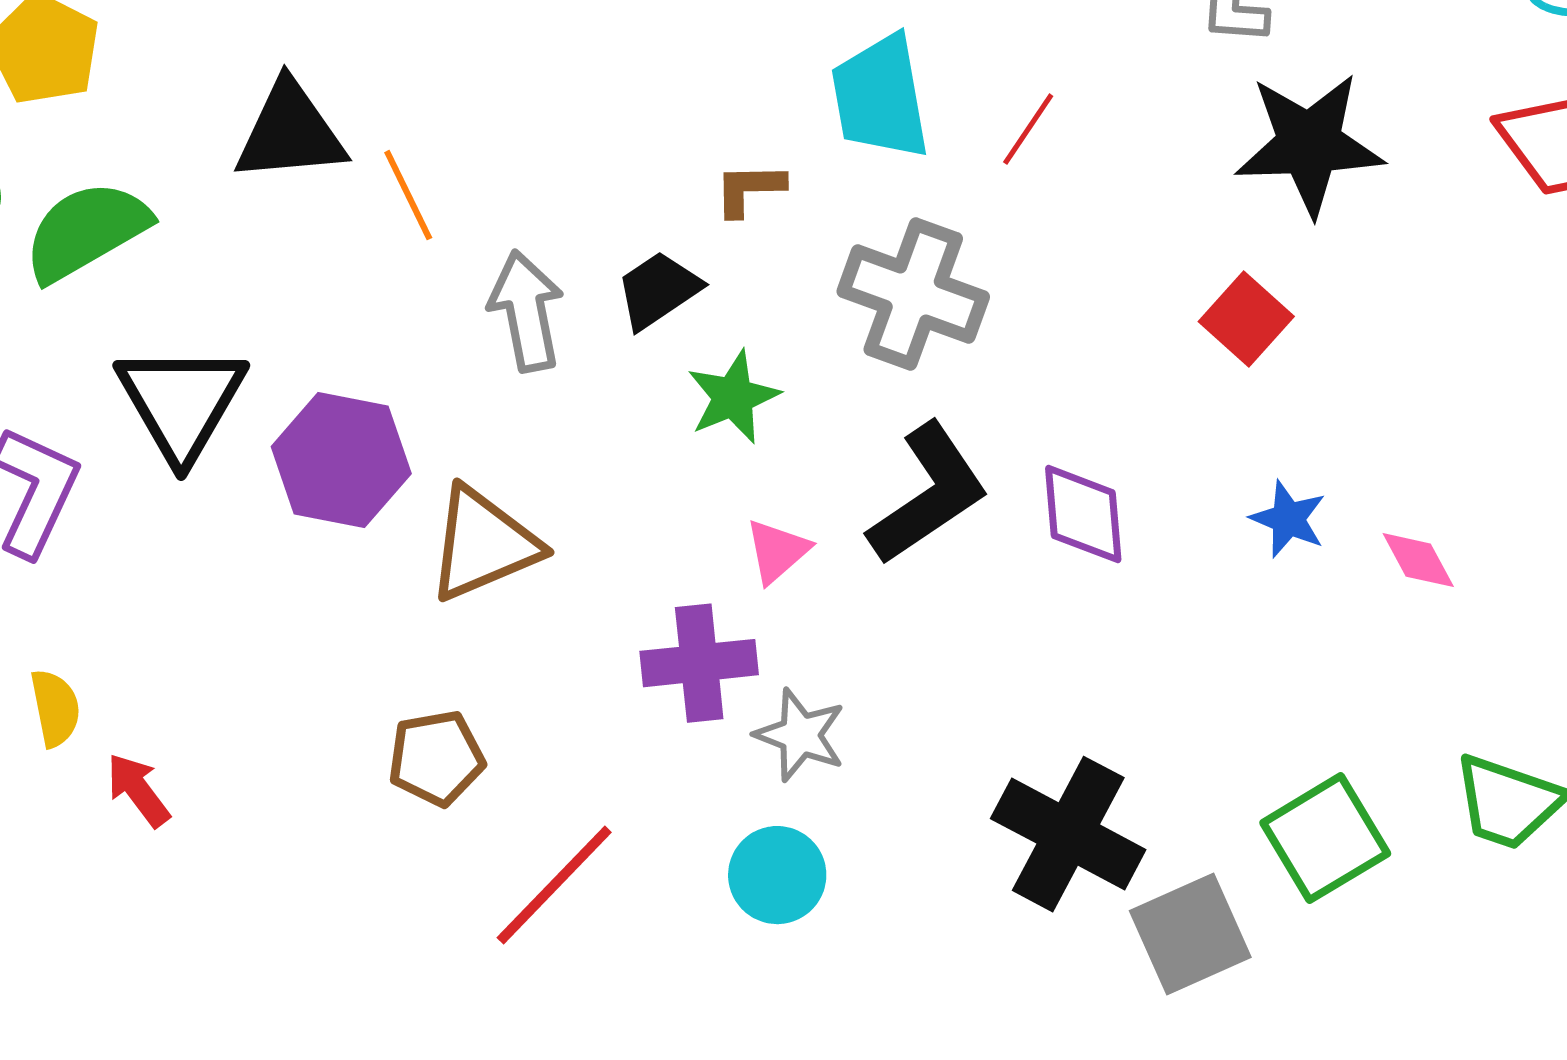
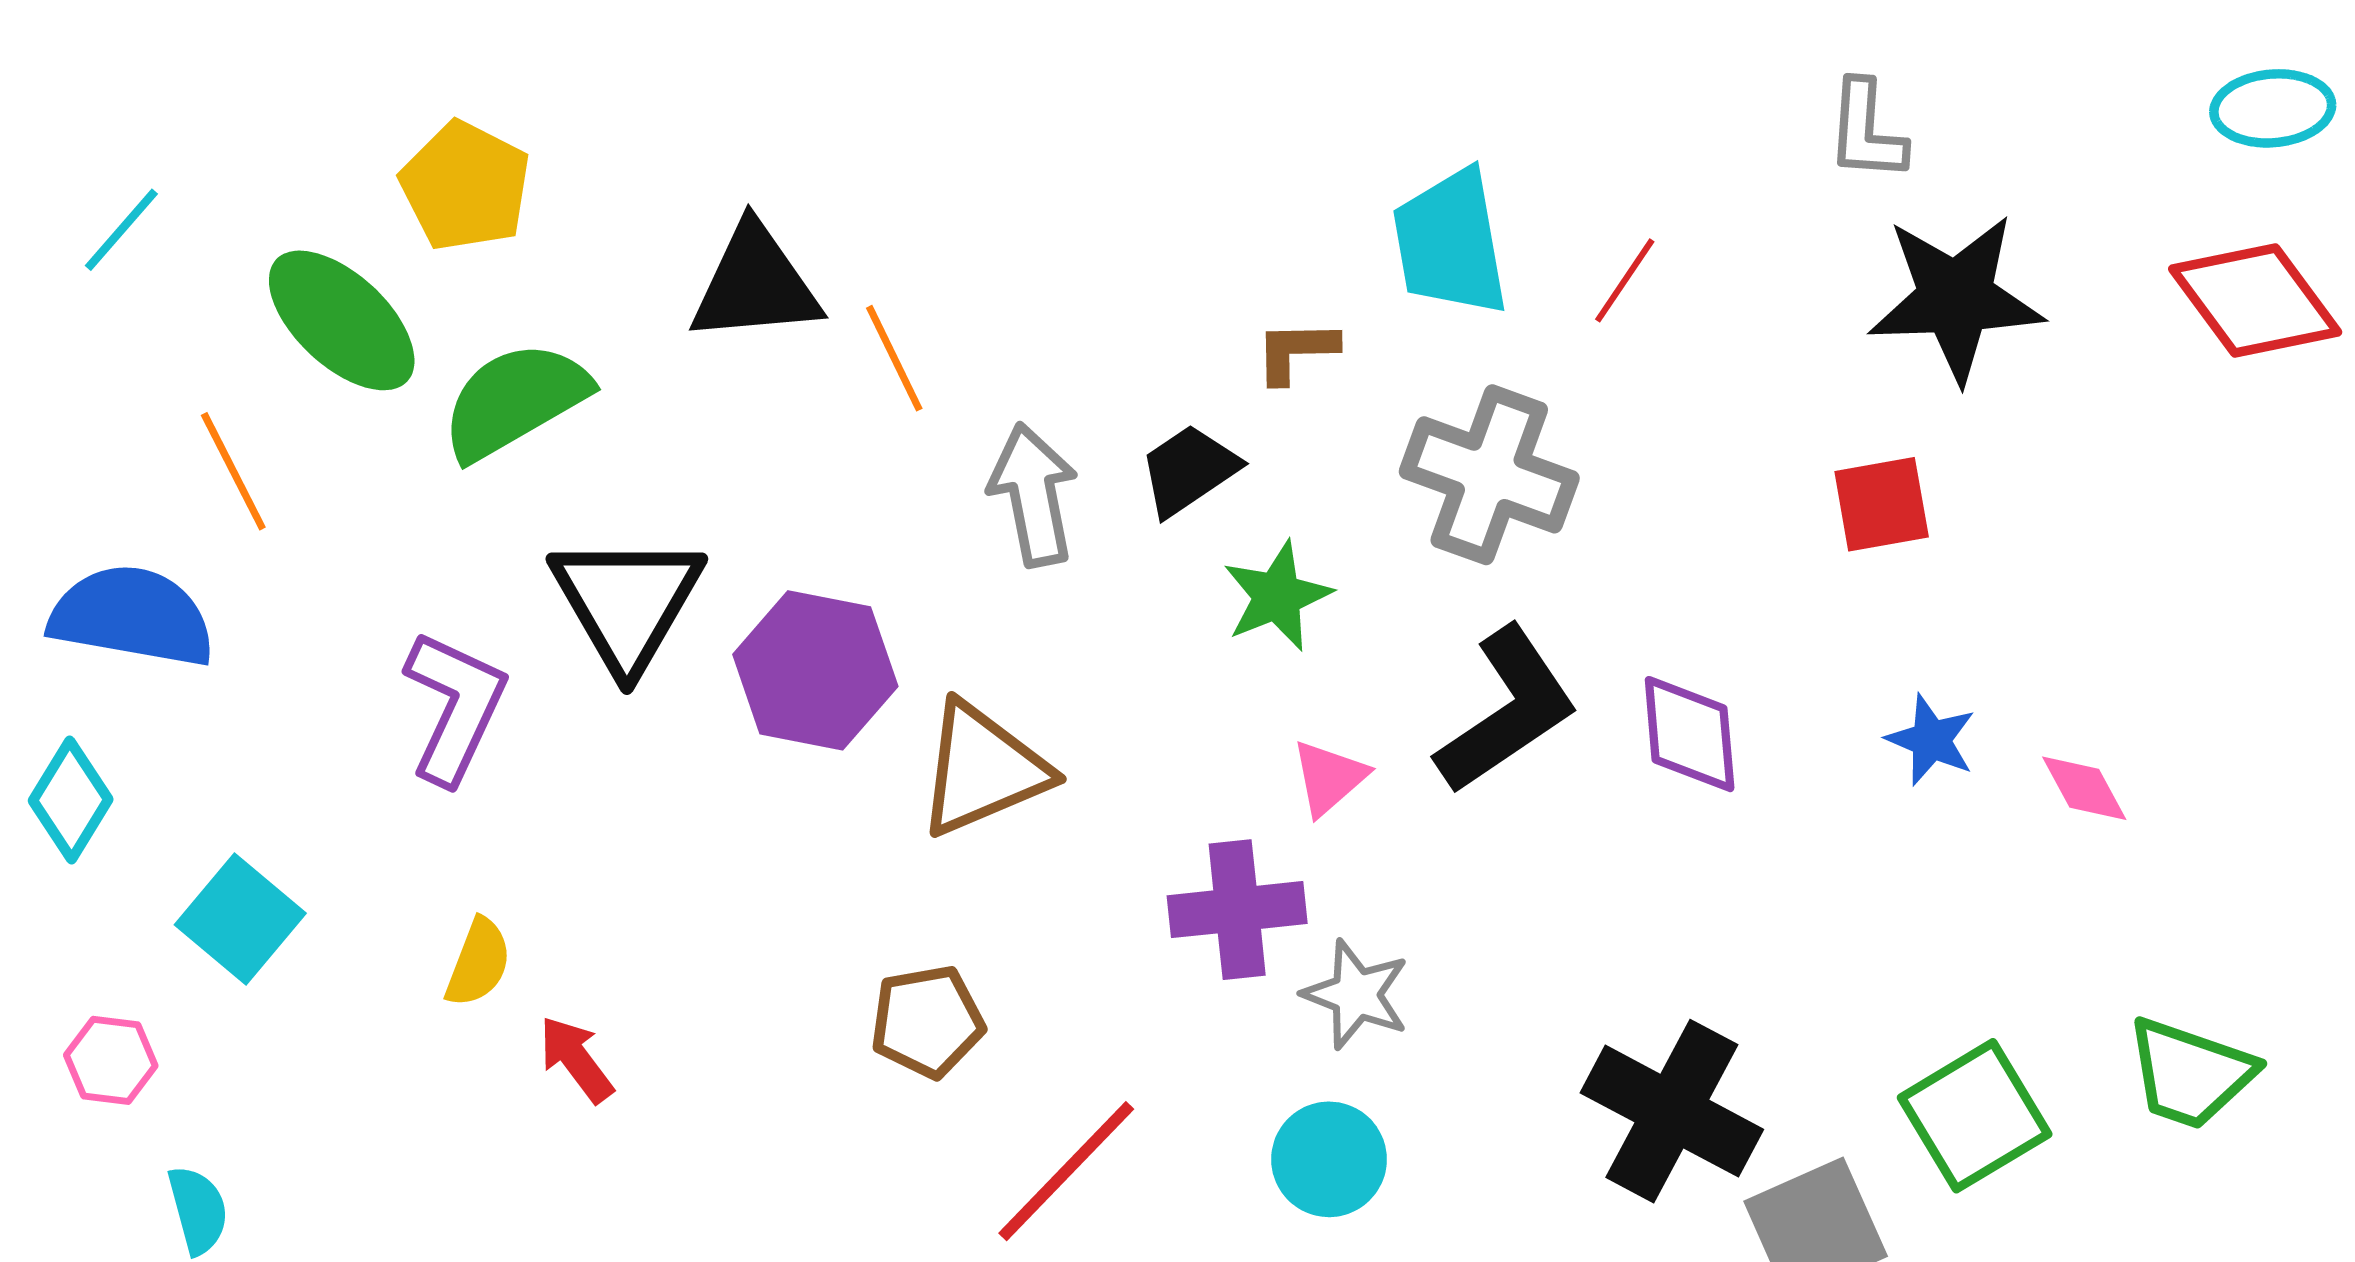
red square: (1246, 319) -> (1882, 504), turned 38
yellow semicircle: (55, 708) -> (478, 963), turned 32

